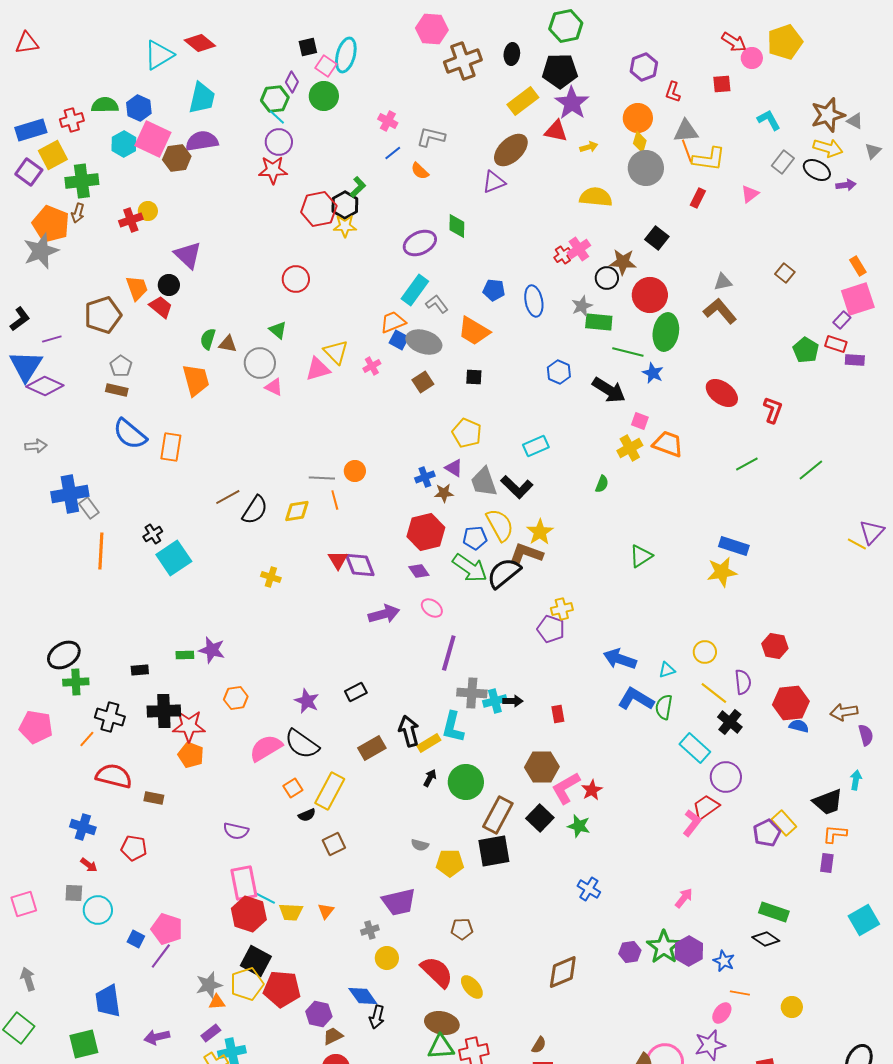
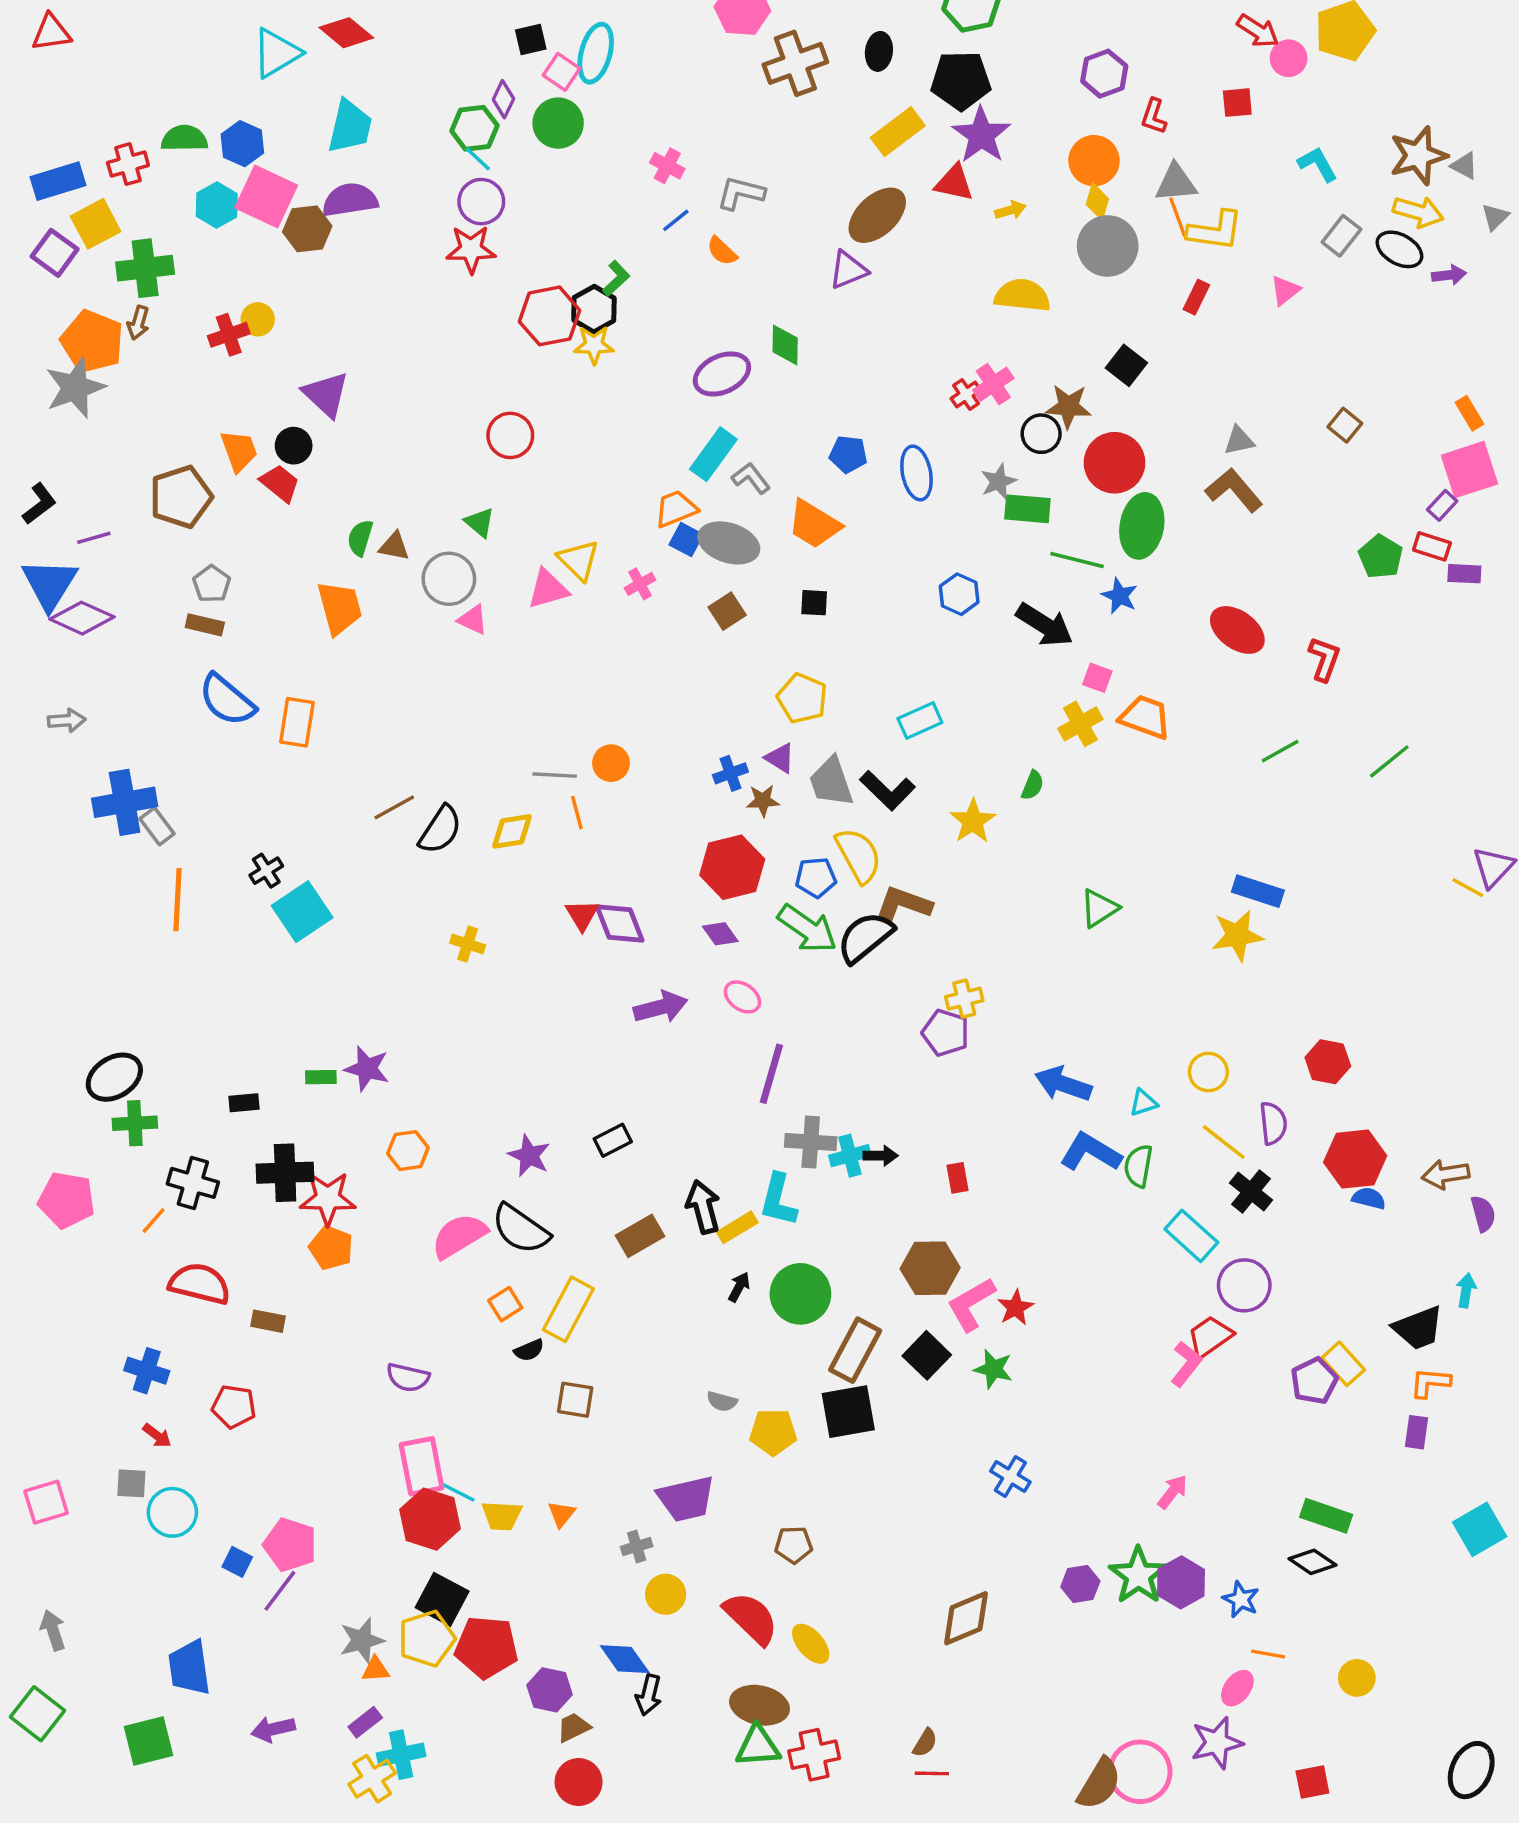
yellow star: (540, 532) -> (973, 821), moved
brown square: (334, 844) -> (575, 1400), turned 35

